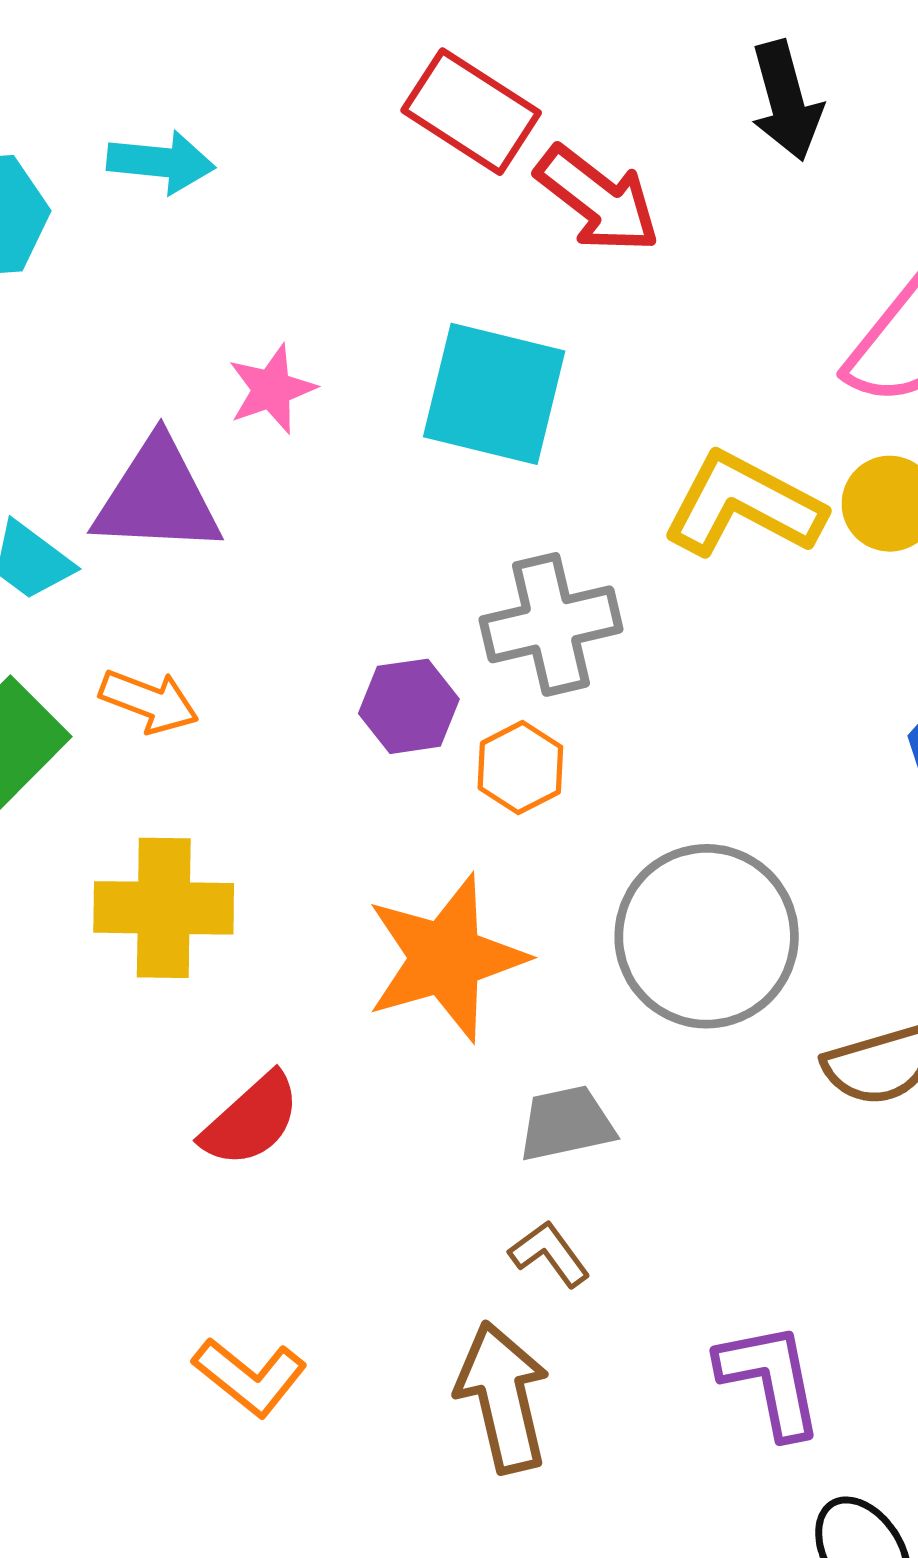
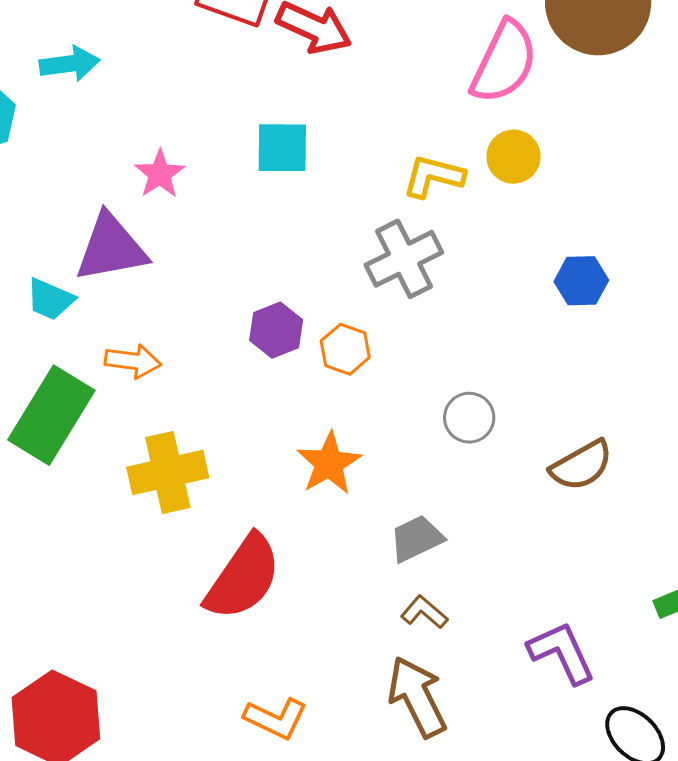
cyan square: (494, 394) -> (282, 148), size x0.7
yellow L-shape: (743, 505) -> (433, 176), size x0.7
gray cross: (551, 624) -> (404, 259), moved
gray circle: (707, 936) -> (469, 418), size x0.5
orange star: (446, 958) -> (329, 463), size x0.7
red semicircle: (251, 1120) -> (243, 578), size x1.5

